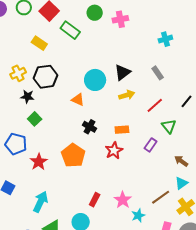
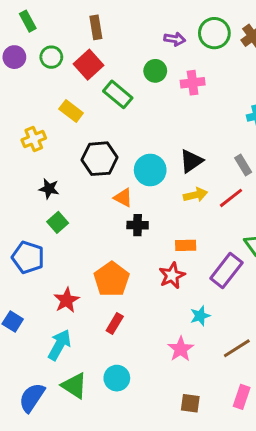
yellow cross: (18, 73) -> (34, 139), moved
black hexagon: (46, 77) -> (100, 159), moved
red line: (155, 105) -> (231, 198), moved
black cross: (90, 127) -> (138, 225), moved, turned -32
purple rectangle: (151, 145) -> (226, 270), size x1.6
red star: (39, 162) -> (67, 300), moved
red rectangle: (95, 200) -> (115, 323), moved
cyan star: (138, 215) -> (200, 316), moved

